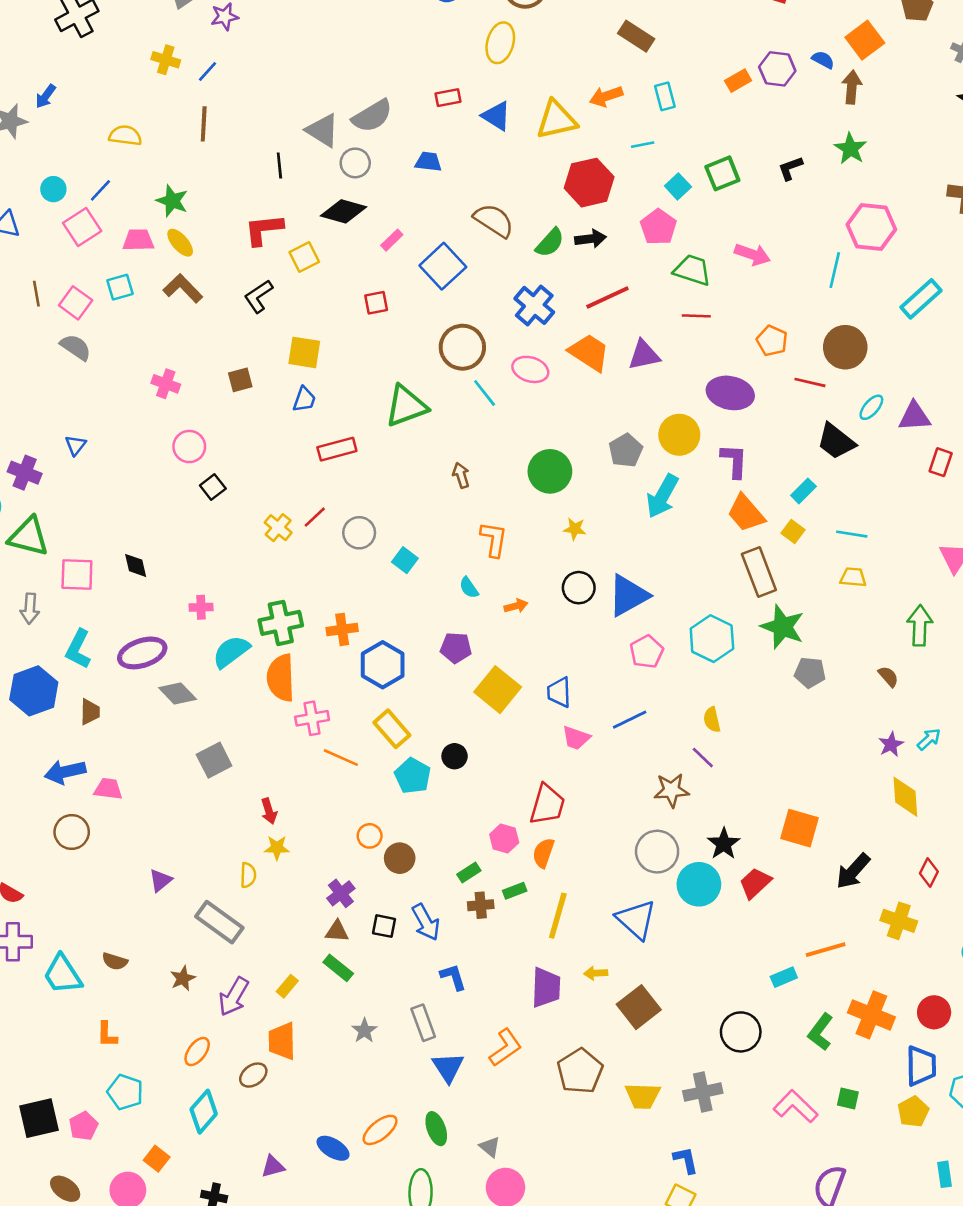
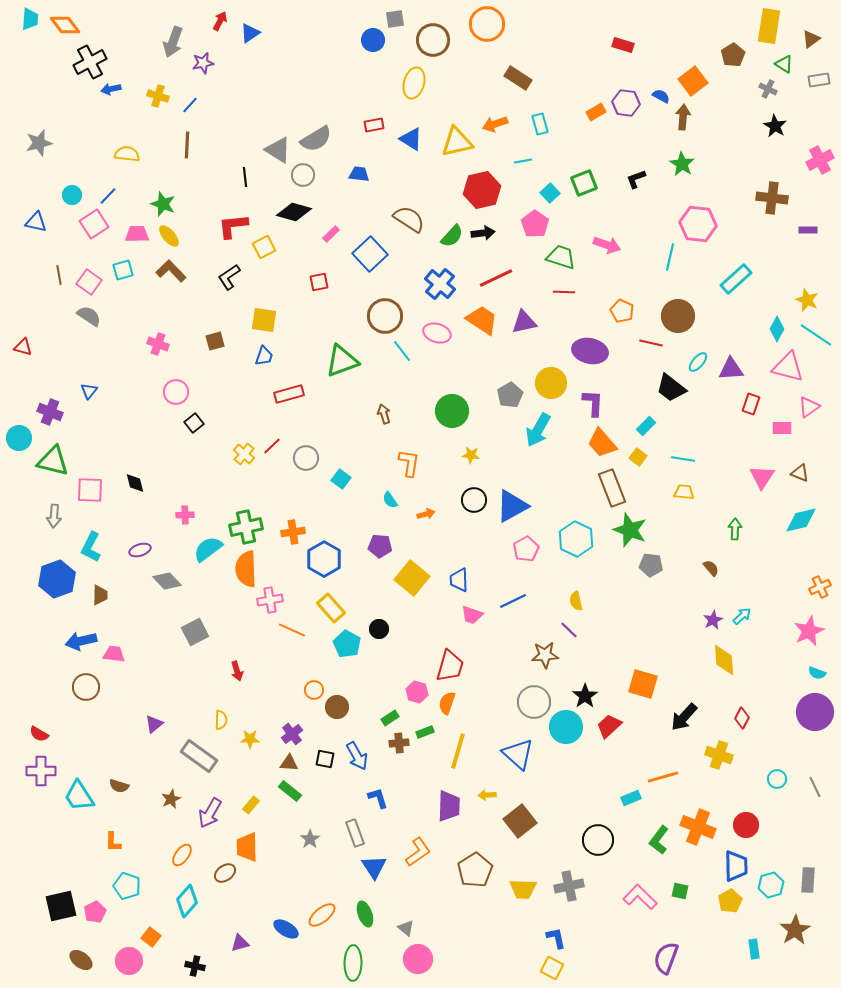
blue arrow: (46, 96) -> (111, 89), moved, turned 42
green arrow: (920, 626) -> (735, 529), size x0.7
purple ellipse: (142, 653) -> (140, 550), size x0.6
yellow star: (277, 848) -> (250, 739), moved

